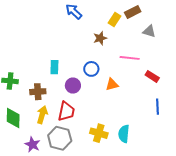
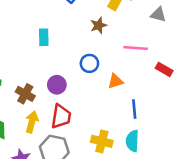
cyan rectangle: (54, 67) -> (44, 37), moved
purple circle: (73, 86) -> (57, 85), moved
brown cross: (38, 92) -> (25, 94), turned 35
blue line: (157, 107) -> (134, 109), moved

